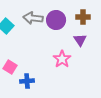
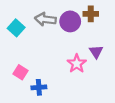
brown cross: (83, 17) -> (91, 14), moved
purple triangle: (80, 40) -> (96, 52), moved

